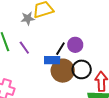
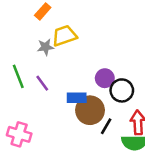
black line: (60, 49) -> (106, 126), moved
black circle: (82, 69) -> (122, 90), moved

